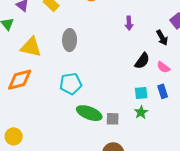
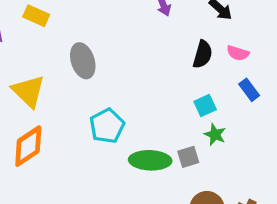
yellow triangle: (31, 47) -> (28, 91), turned 50
cyan square: (141, 93) -> (205, 106), moved
green star: (141, 112) -> (215, 134), moved

